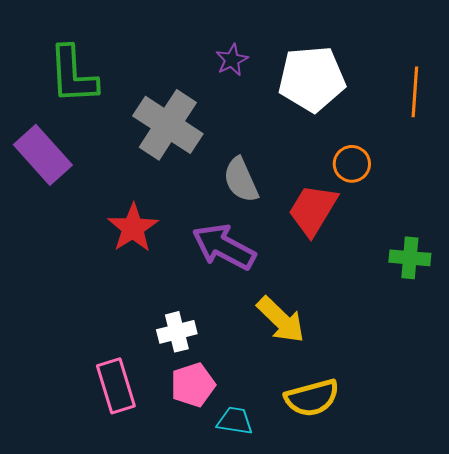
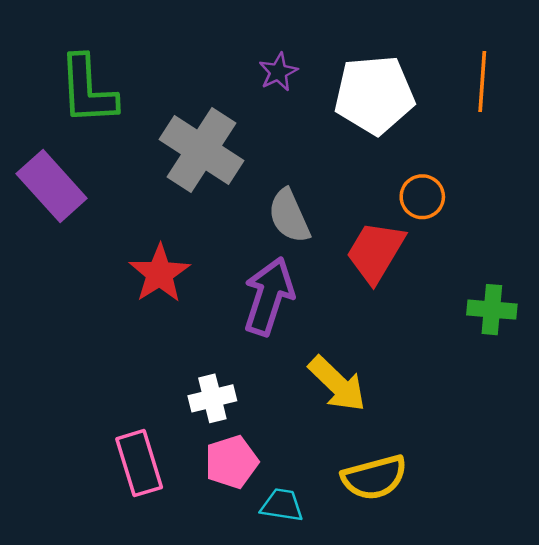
orange line: (415, 92) -> (482, 82), moved
purple arrow: (224, 247) -> (269, 296), turned 80

